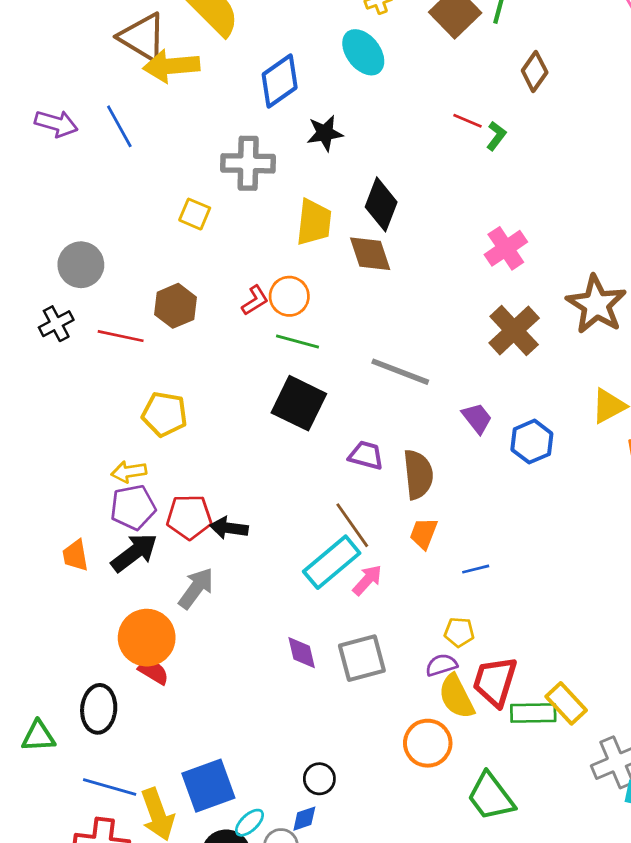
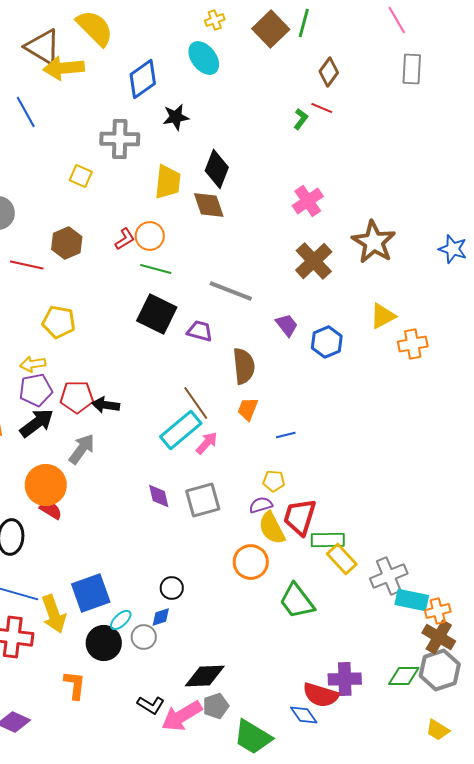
red line: (467, 121) -> (322, 108), moved
purple trapezoid: (366, 455) -> (200, 331), moved
yellow rectangle: (566, 703) -> (342, 559), moved

